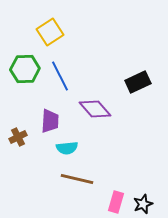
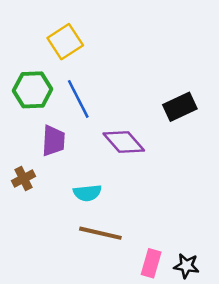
purple trapezoid: (50, 121) -> (53, 141), moved
black star: (143, 204) -> (186, 266), turned 30

